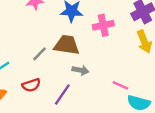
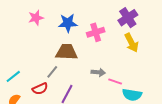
gray line: (39, 54) -> (52, 72), moved
gray arrow: (80, 70) -> (98, 72), moved

